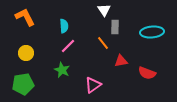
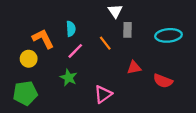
orange L-shape: (25, 17) -> (43, 39), moved
orange line: (103, 43) -> (105, 43), moved

